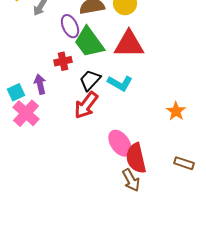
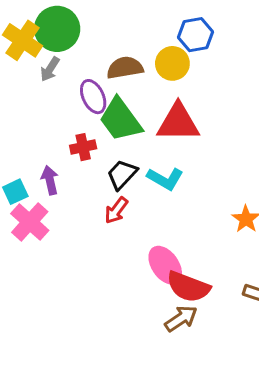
red arrow: (86, 105) -> (116, 210), size x0.7
red semicircle: (136, 158) -> (188, 287), turned -56
brown arrow: (131, 180) -> (181, 319), turned -95

